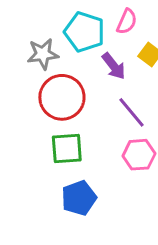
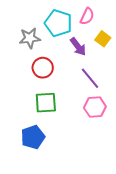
red circle: (62, 97) -> (43, 68), size x0.7
blue pentagon: (79, 198) -> (33, 137), moved

